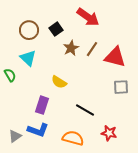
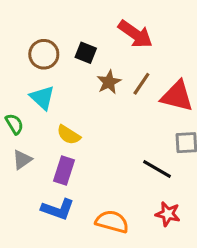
black square: (56, 29) -> (86, 53), turned -32
yellow semicircle: (59, 82) -> (69, 135), moved
black line: (85, 110) -> (157, 169), moved
gray triangle: (15, 136) -> (22, 160), moved

